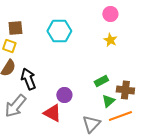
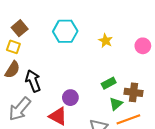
pink circle: (110, 14) -> (143, 46), moved
brown square: (15, 28) -> (20, 28), turned -35
yellow star: (110, 40) -> (106, 41), moved

